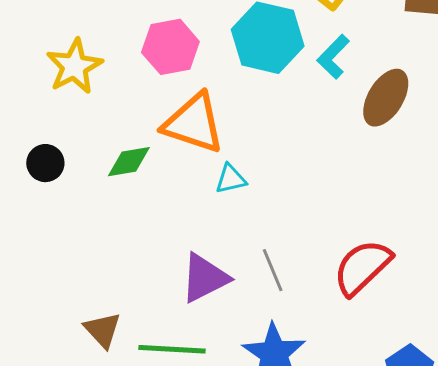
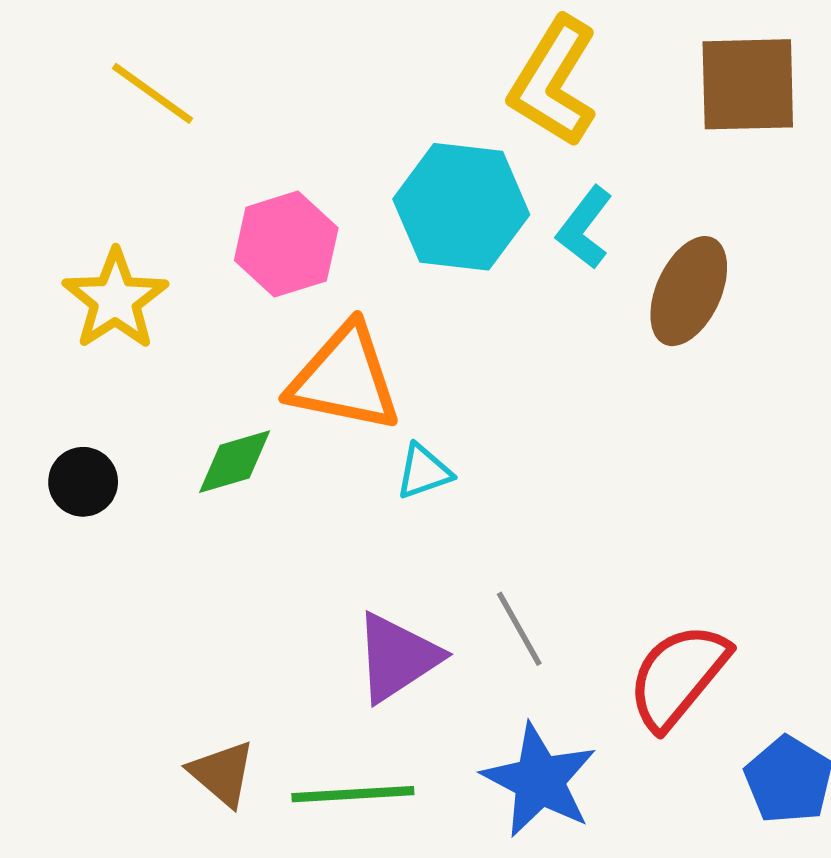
red semicircle: (362, 267) -> (678, 676), moved

